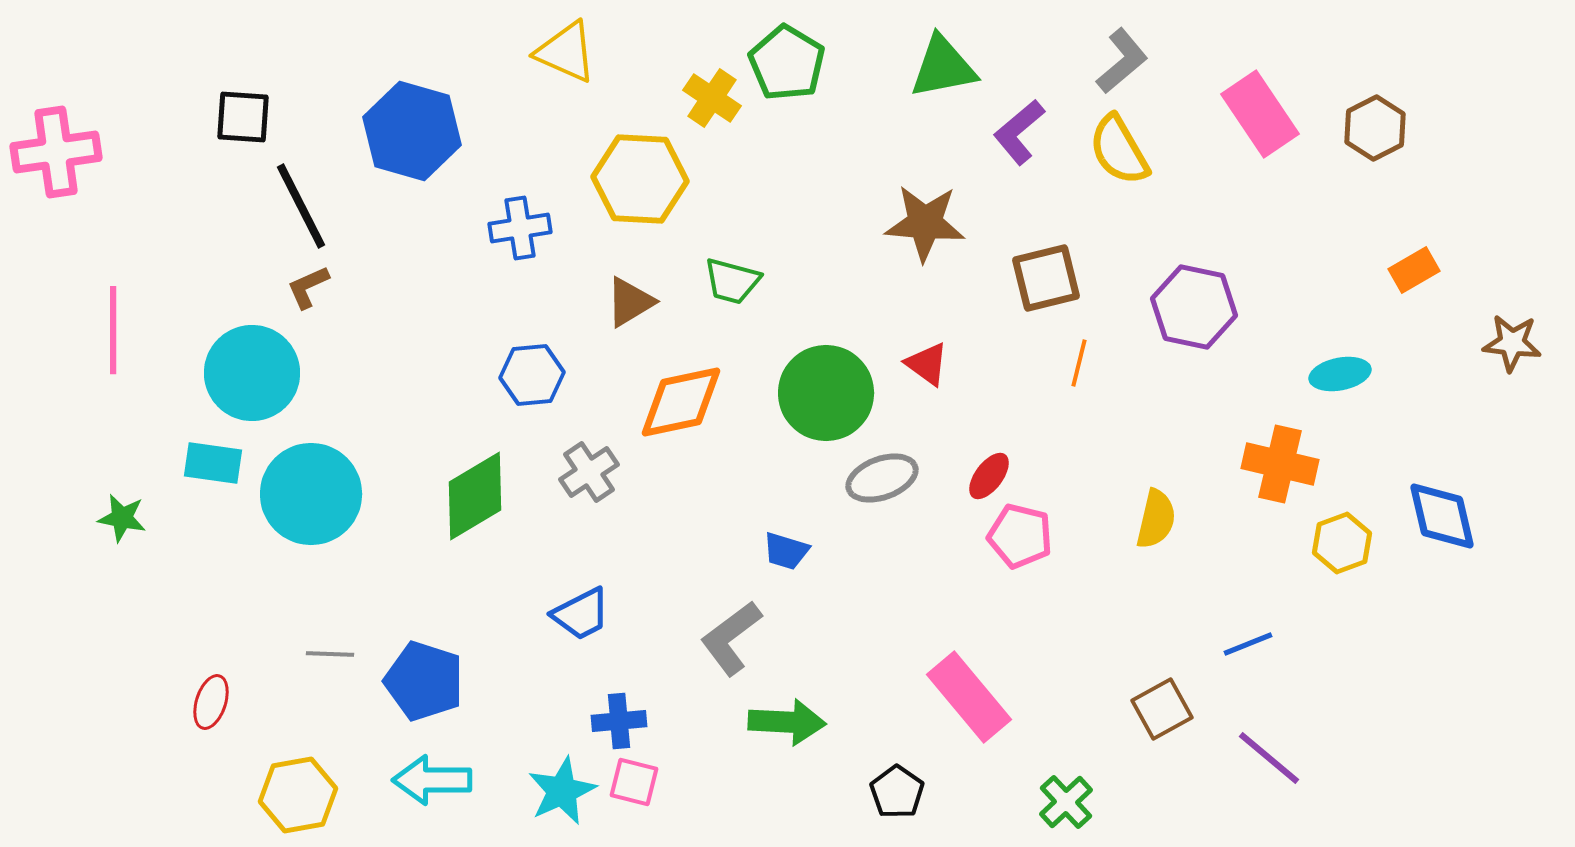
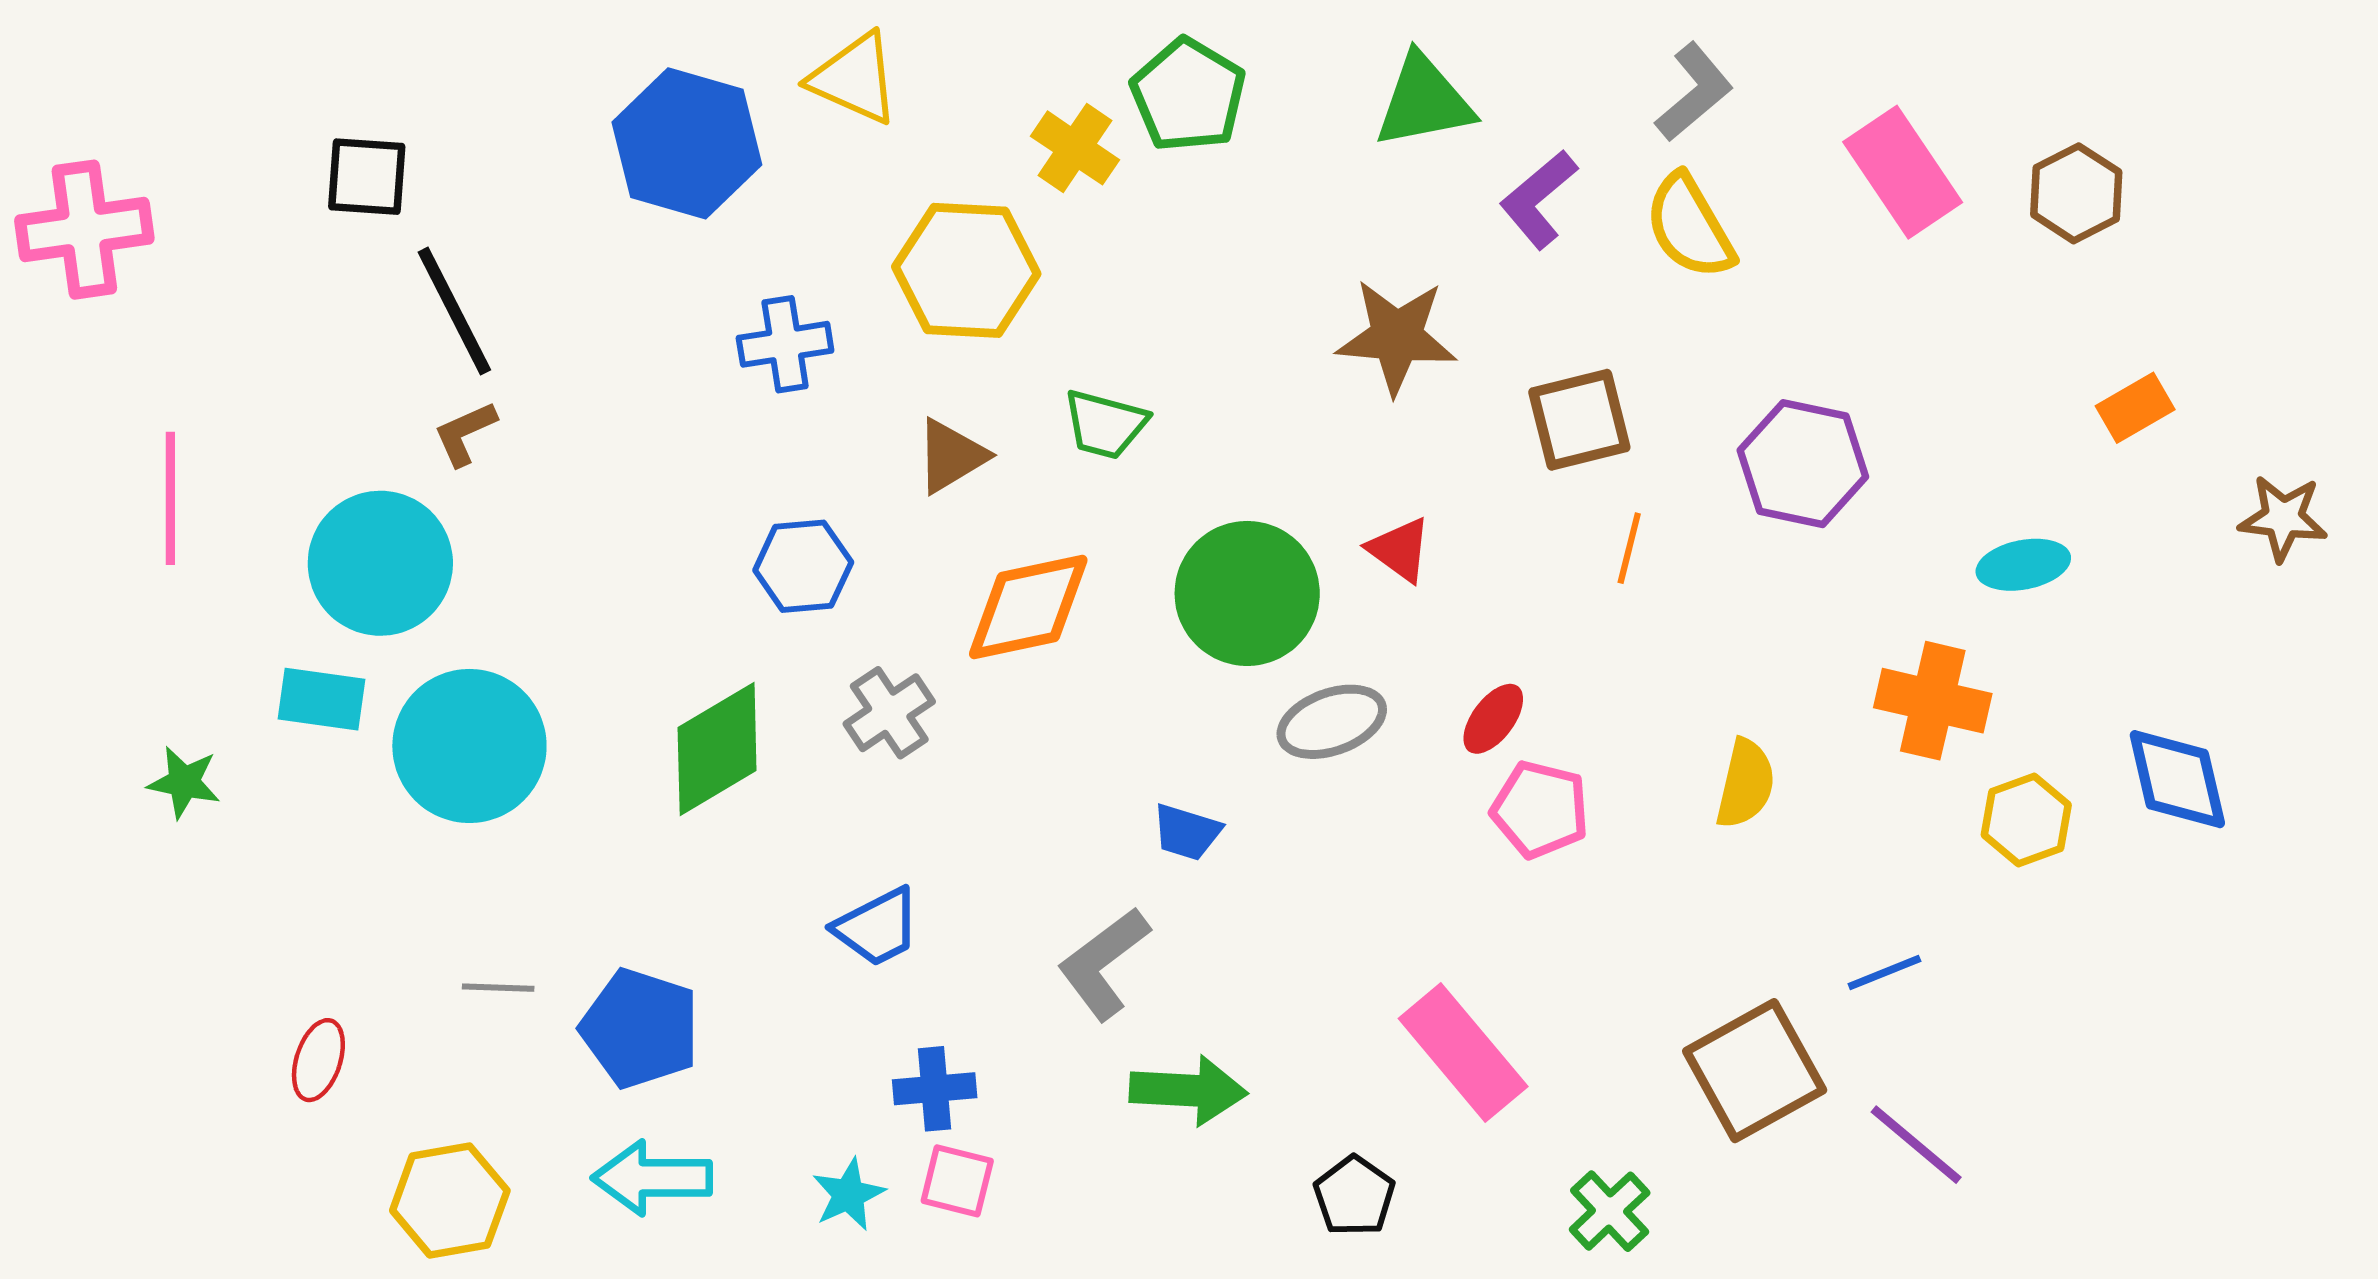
blue hexagon: (412, 131) -> (687, 143), moved
brown square: (1162, 709) -> (1755, 1071), size x1.5
cyan star: (562, 791) -> (848, 1194), size x0.7

